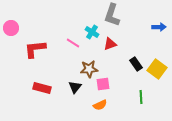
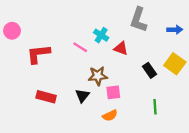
gray L-shape: (112, 15) -> (139, 20), moved
red triangle: (110, 44) -> (121, 48), turned 40
yellow square: (157, 69) -> (175, 64), moved

